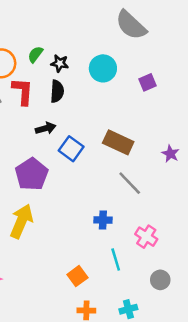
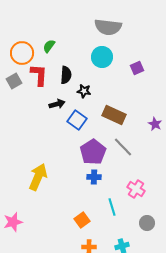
gray semicircle: (131, 25) -> (108, 27), moved, turned -36
black star: (60, 63) -> (84, 91), moved
purple pentagon: (32, 174) -> (93, 152), moved
blue cross: (103, 220) -> (94, 177), moved

